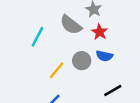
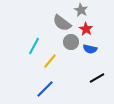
cyan line: (37, 37) -> (34, 46), moved
gray circle: (82, 61) -> (71, 42), moved

